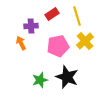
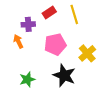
yellow cross: (85, 41) -> (87, 53), moved
green star: (40, 80) -> (27, 79), moved

